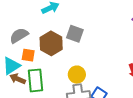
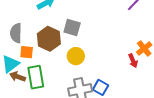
gray semicircle: (19, 36) -> (16, 33), turned -54
yellow circle: (77, 75) -> (76, 56), moved

